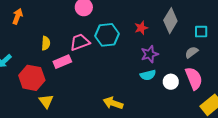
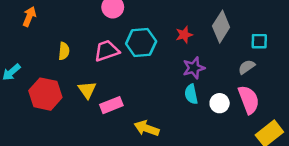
pink rectangle: (62, 62) -> (111, 105), moved
cyan semicircle: (148, 75) -> (191, 94), turned 91
yellow triangle: (46, 101) -> (87, 90), moved

